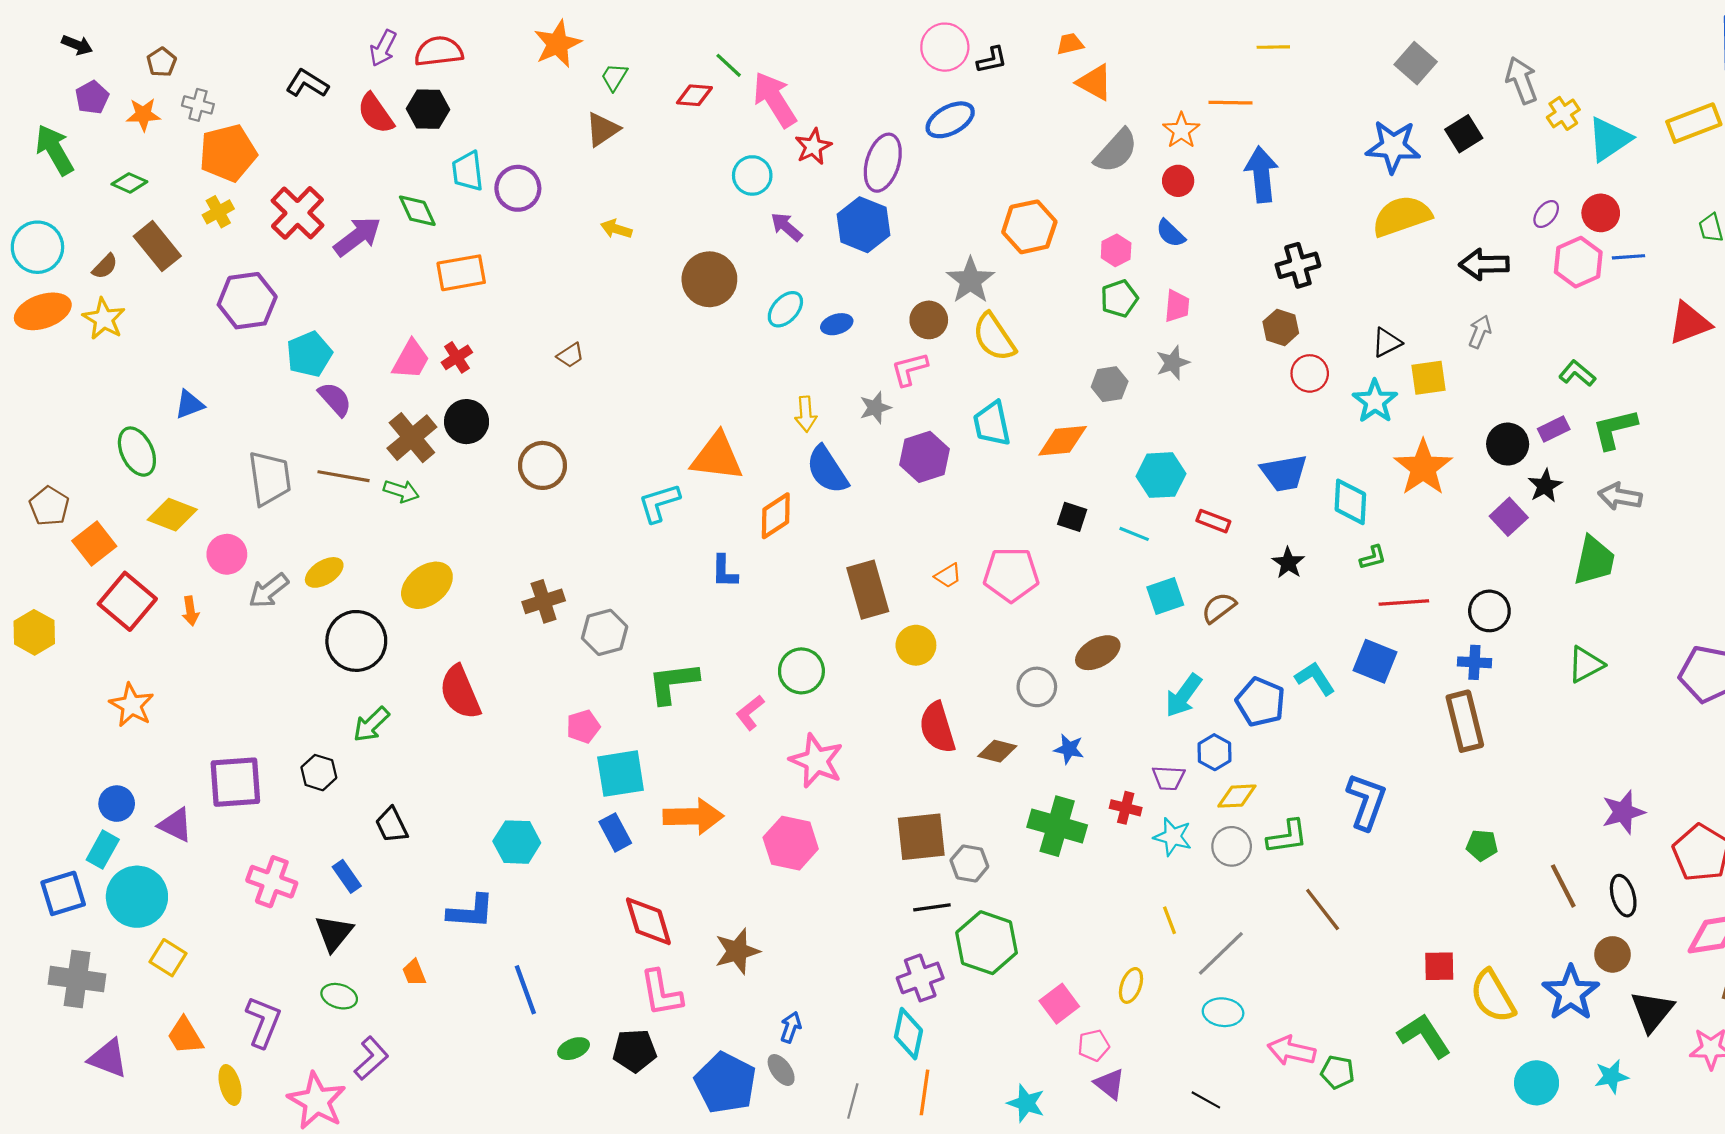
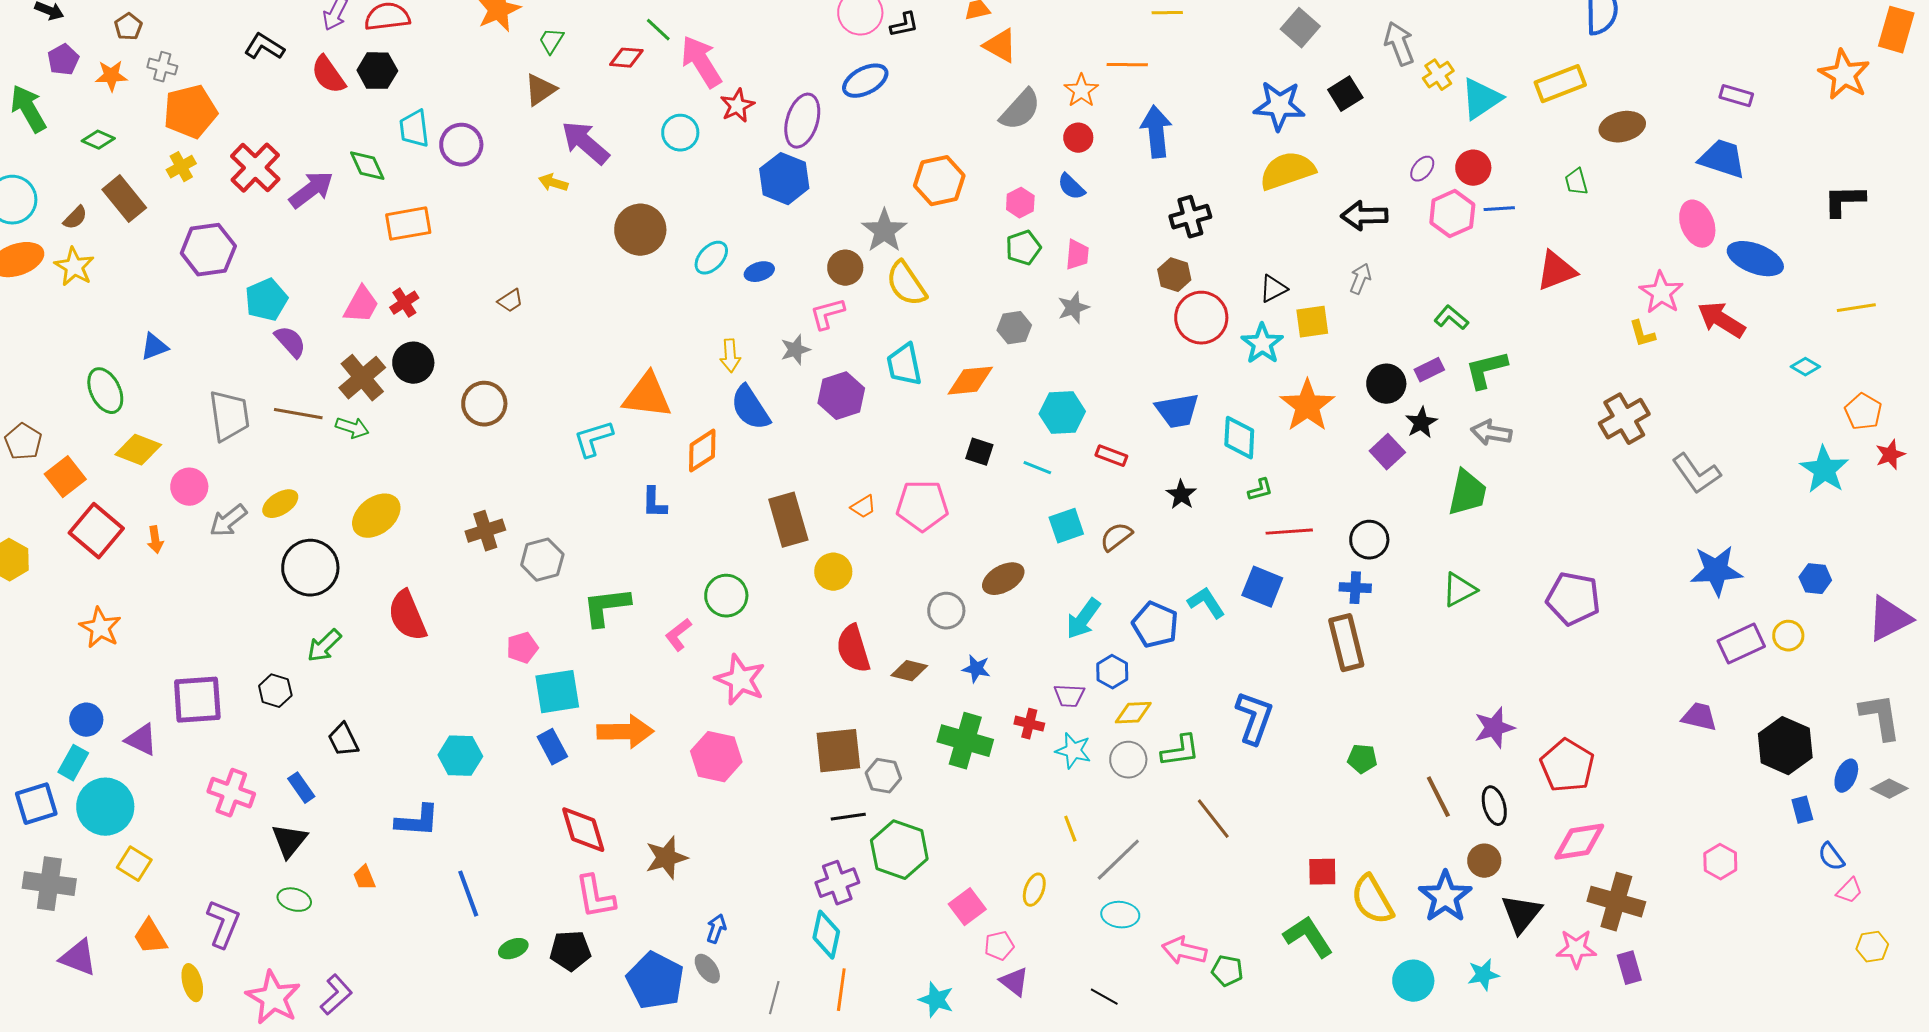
purple arrow: (786, 227) -> (585, 143), moved, size x1.6
red circle: (1310, 373) -> (1201, 318), size x1.5
purple L-shape: (371, 1058) -> (336, 995), moved

